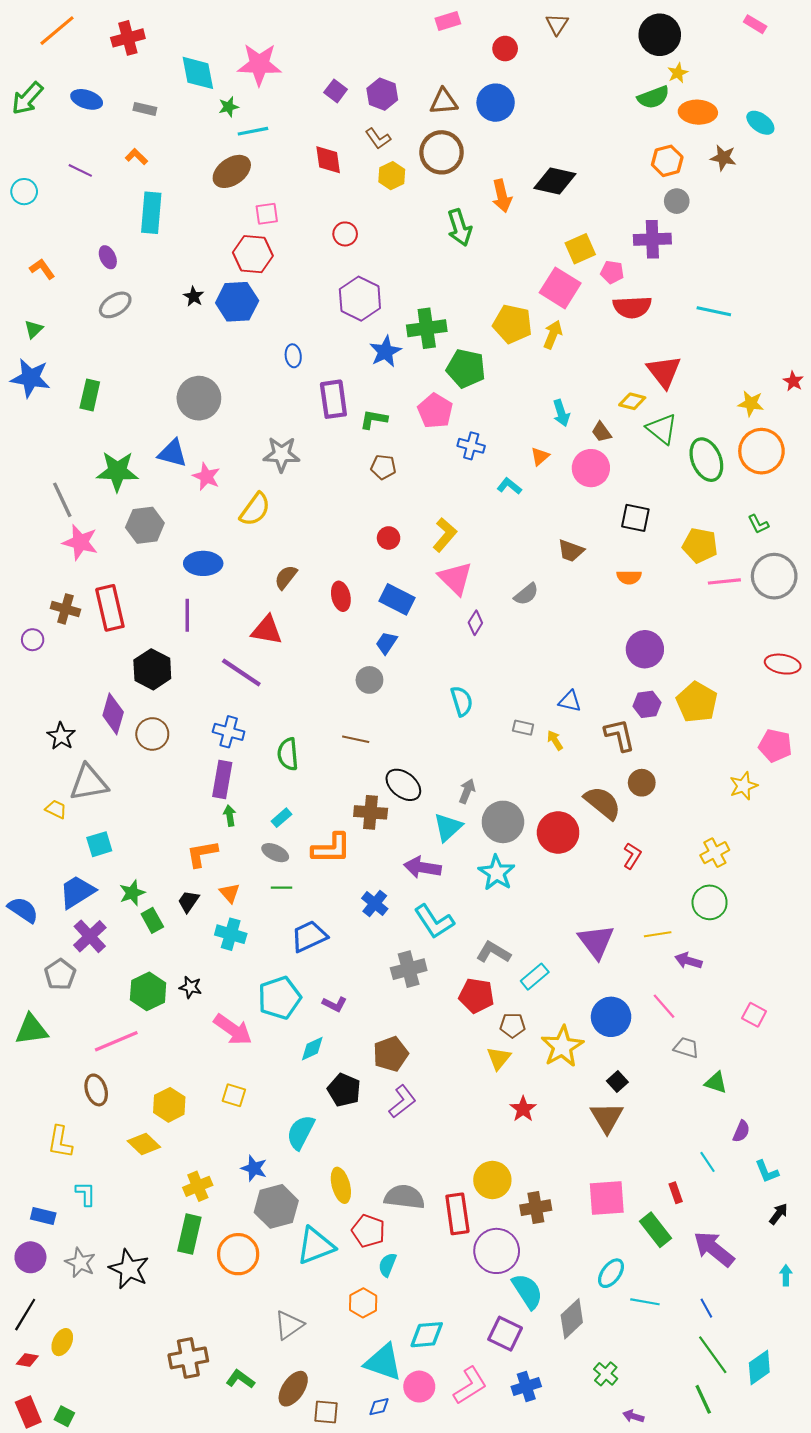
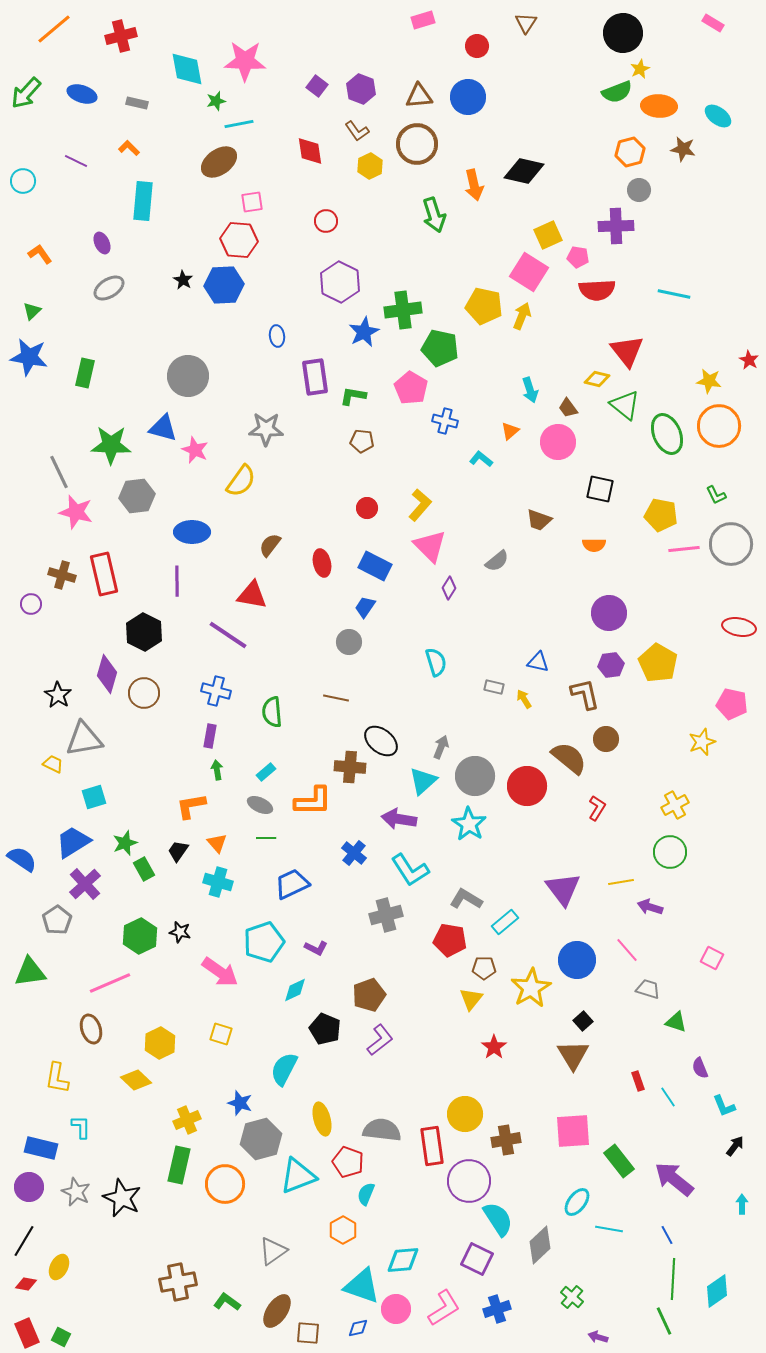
purple rectangle: (222, 780) -> (210, 736), size x0.7
purple semicircle: (741, 1131) -> (700, 1068), turned 135
red rectangle: (676, 1193) -> (638, 1081), moved
blue rectangle: (43, 1216) -> (41, 1148), size x1.4
green line: (713, 1355) -> (673, 1279), turned 39

